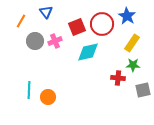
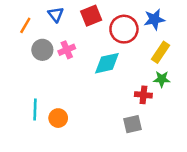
blue star: (127, 16) -> (154, 19), turned 30
red square: (77, 27) -> (91, 16), moved
gray square: (143, 90) -> (132, 124), moved

